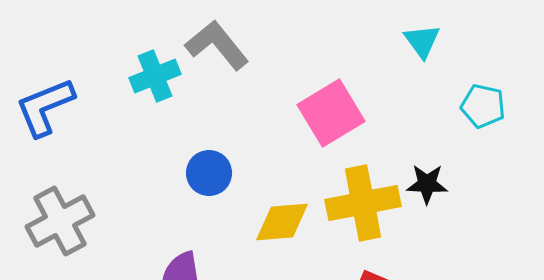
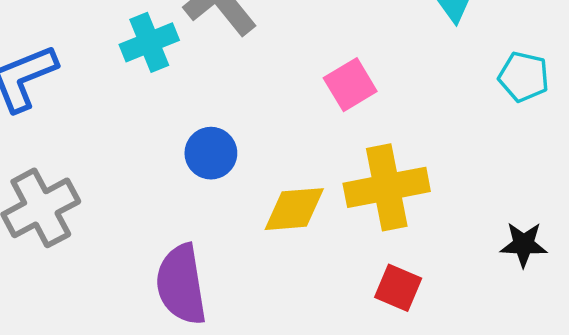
pink square: (331, 113) -> (350, 85), size x0.7
black star: (427, 184) -> (524, 244), moved

